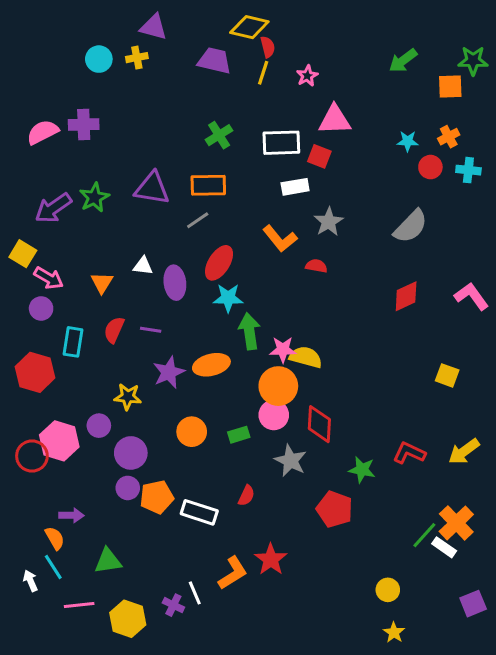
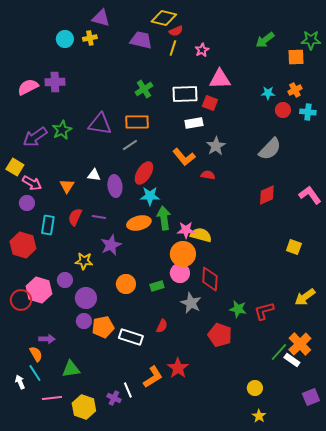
red semicircle: (268, 47) -> (176, 31), turned 80
orange ellipse: (211, 365) -> (139, 223), moved
red L-shape: (409, 453) -> (264, 311), moved, turned -40

